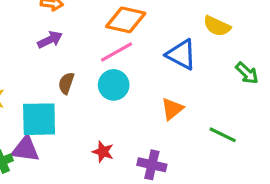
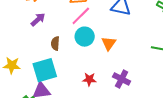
orange triangle: (172, 109) -> (109, 43), moved
purple cross: (152, 165) -> (122, 79), turned 30

